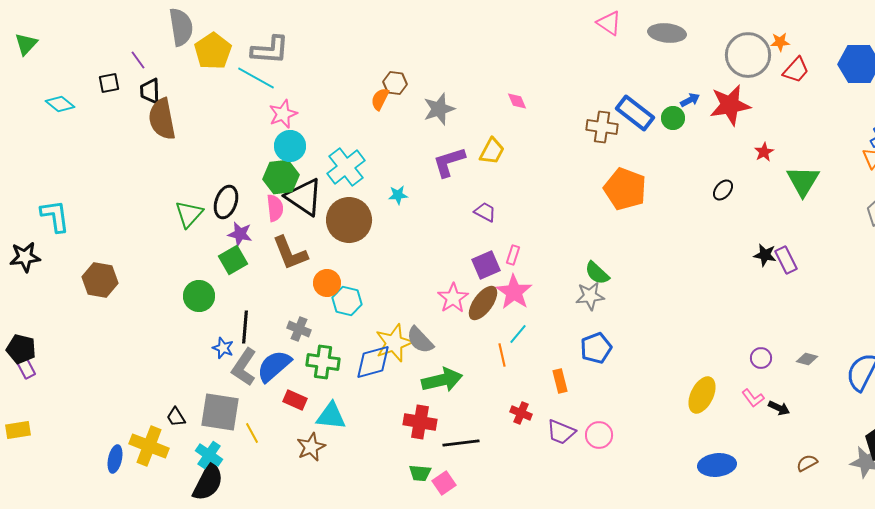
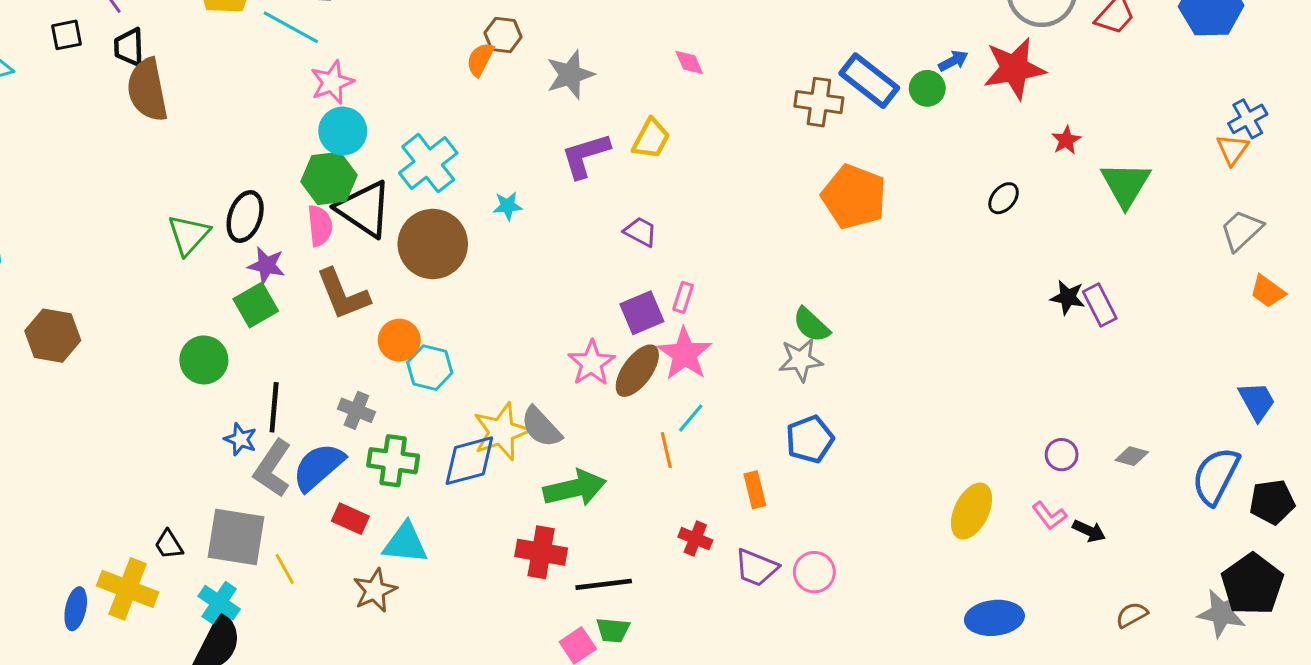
green trapezoid: (420, 473) -> (613, 630), moved

